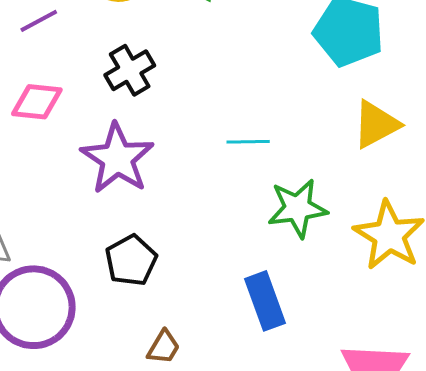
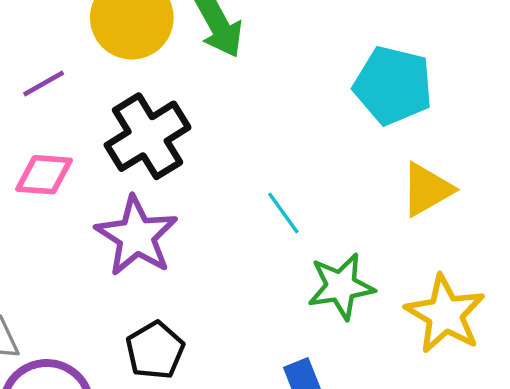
black cross: (130, 70) -> (148, 136), size x1.5
cyan line: (248, 142) -> (283, 213), turned 57

